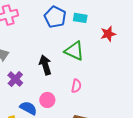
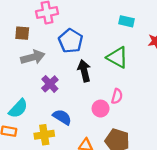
blue pentagon: (55, 17) -> (71, 41), moved
pink circle: (47, 100) -> (101, 109), moved

